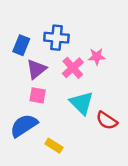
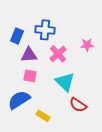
pink star: (97, 56) -> (87, 45), moved
purple triangle: (36, 69) -> (29, 55), turned 36
red semicircle: (107, 121) -> (78, 105), moved

